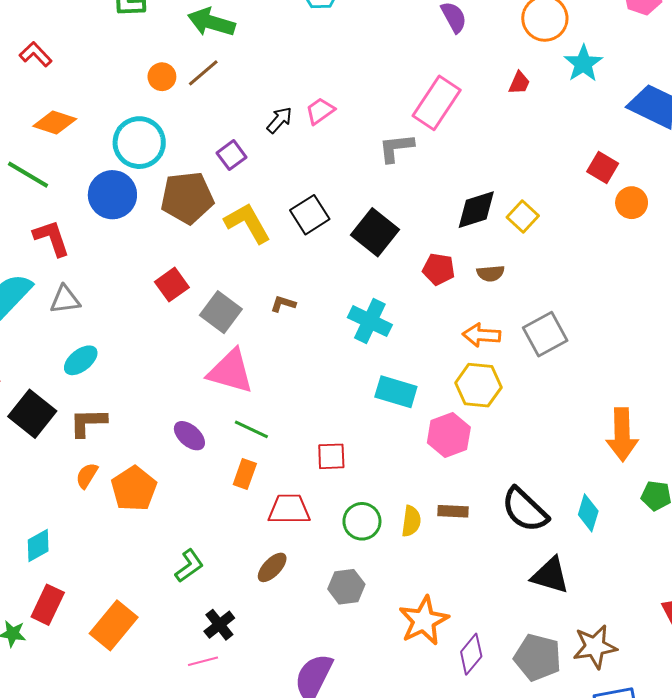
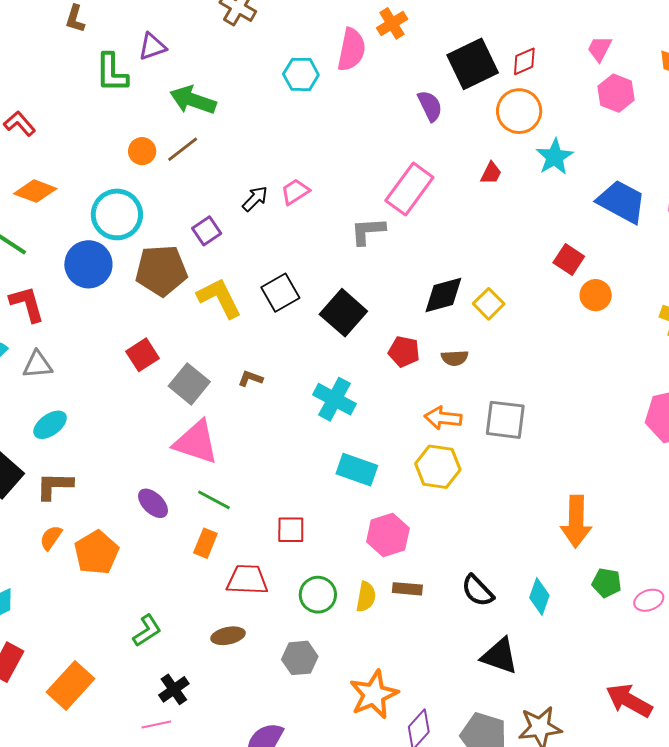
gray square: (545, 334) -> (505, 420), turned 33
pink hexagon: (449, 435) -> (388, 535), moved
black semicircle: (525, 510) -> (478, 591), size x0.7
brown ellipse: (272, 567) -> (228, 636), turned 32

